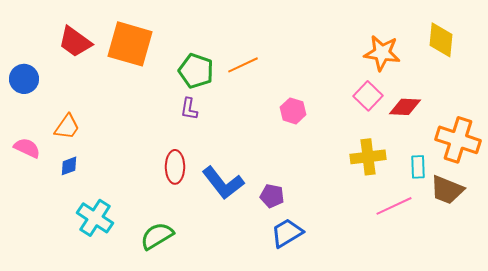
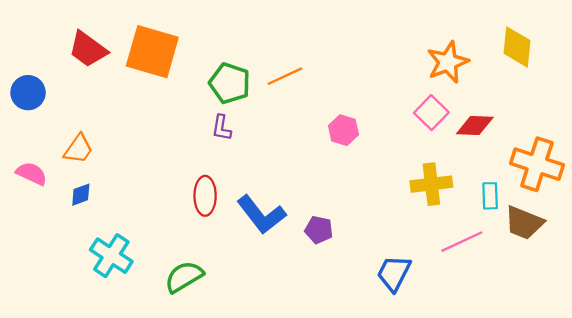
orange star: (382, 53) -> (448, 62), turned -30
blue trapezoid: (287, 233) -> (394, 273), moved, turned -32

